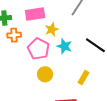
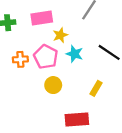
orange cross: (14, 35) -> (20, 59), moved

